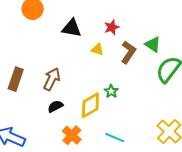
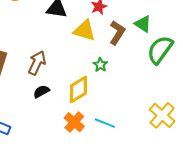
yellow triangle: (97, 50) -> (84, 30), size x1.6
green star: (111, 91) -> (100, 65), moved
orange cross: (72, 135) -> (74, 122), moved

